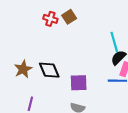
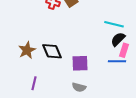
cyan line: (114, 42) -> (114, 24), turned -60

